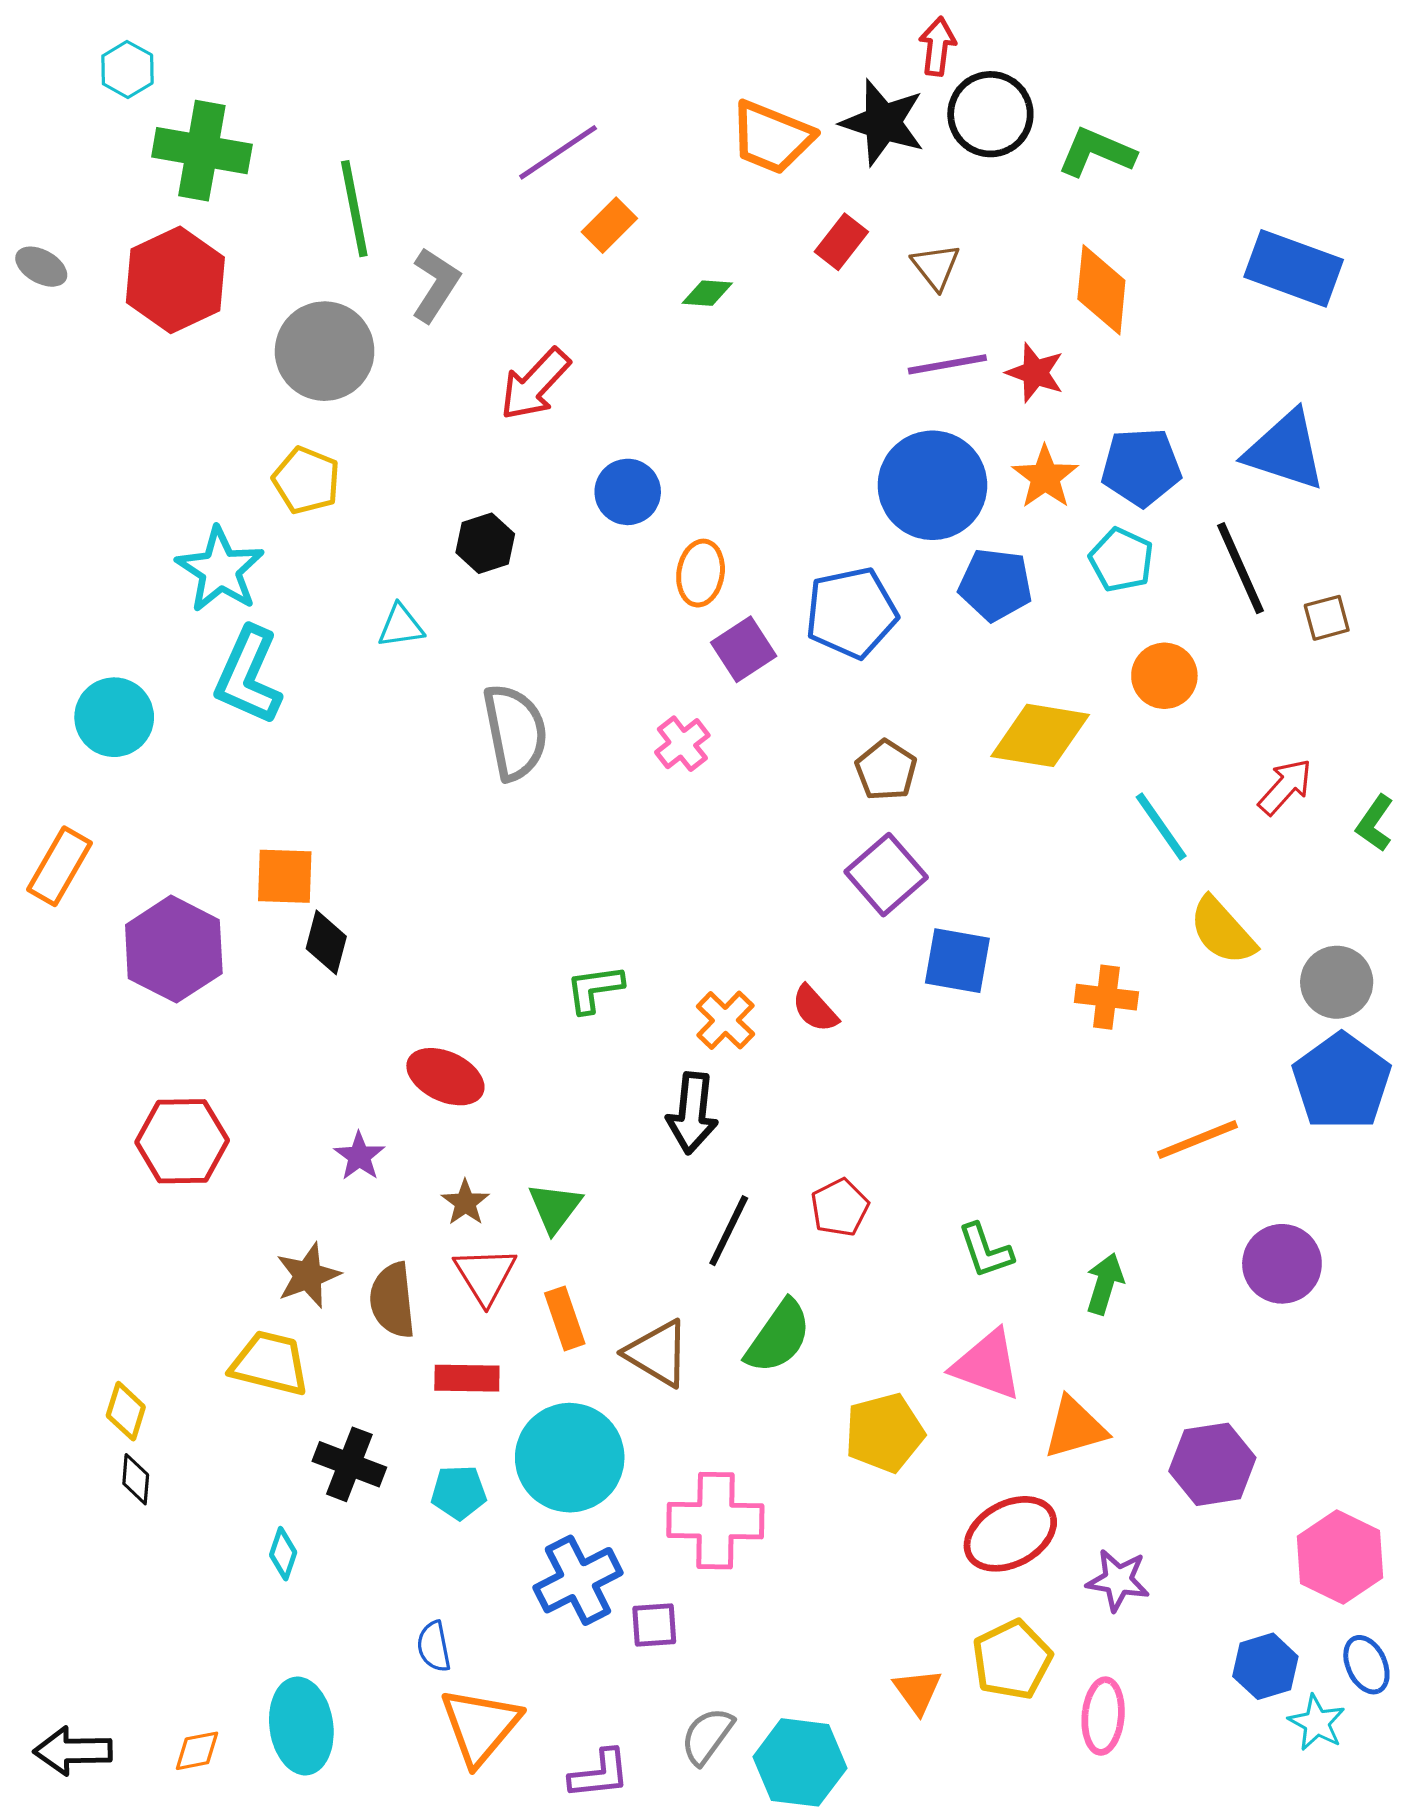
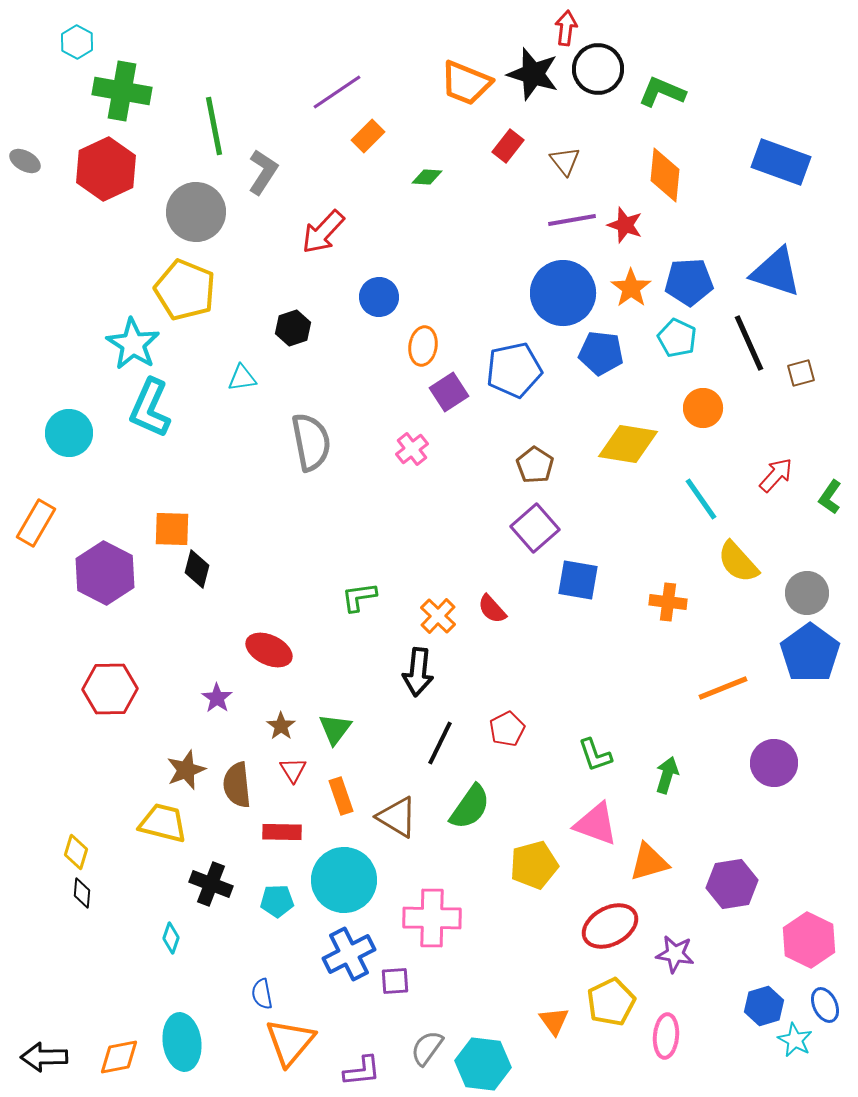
yellow pentagon: (306, 480) -> (185, 290), size x1.5
red triangle: (485, 1275) -> (293, 770), size x0.7
orange diamond: (197, 1751) -> (119, 1057), size x1.4

